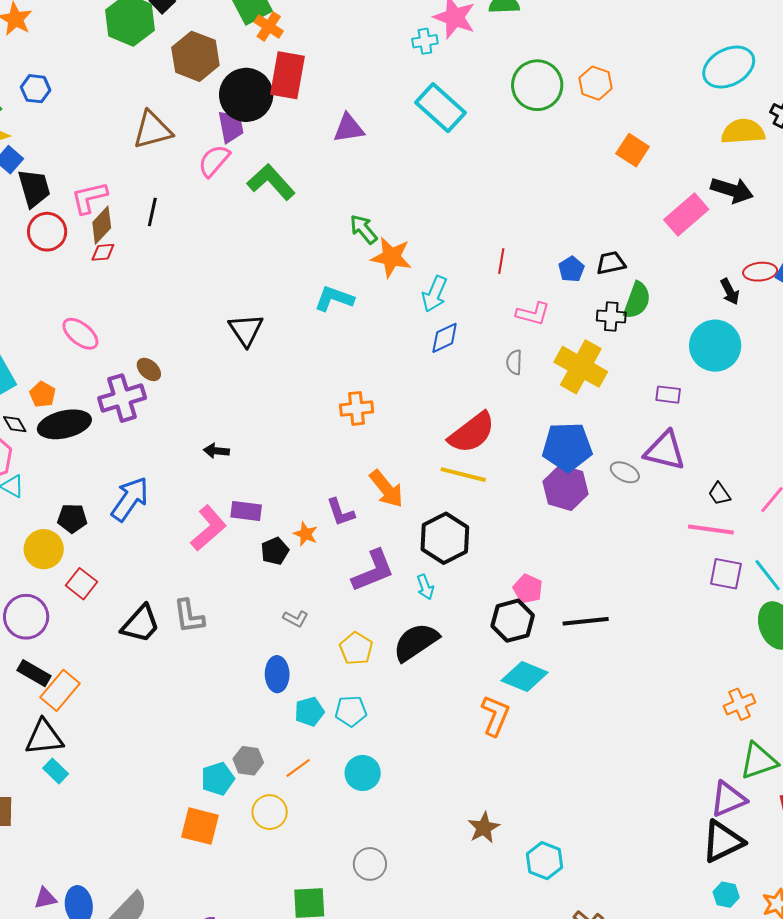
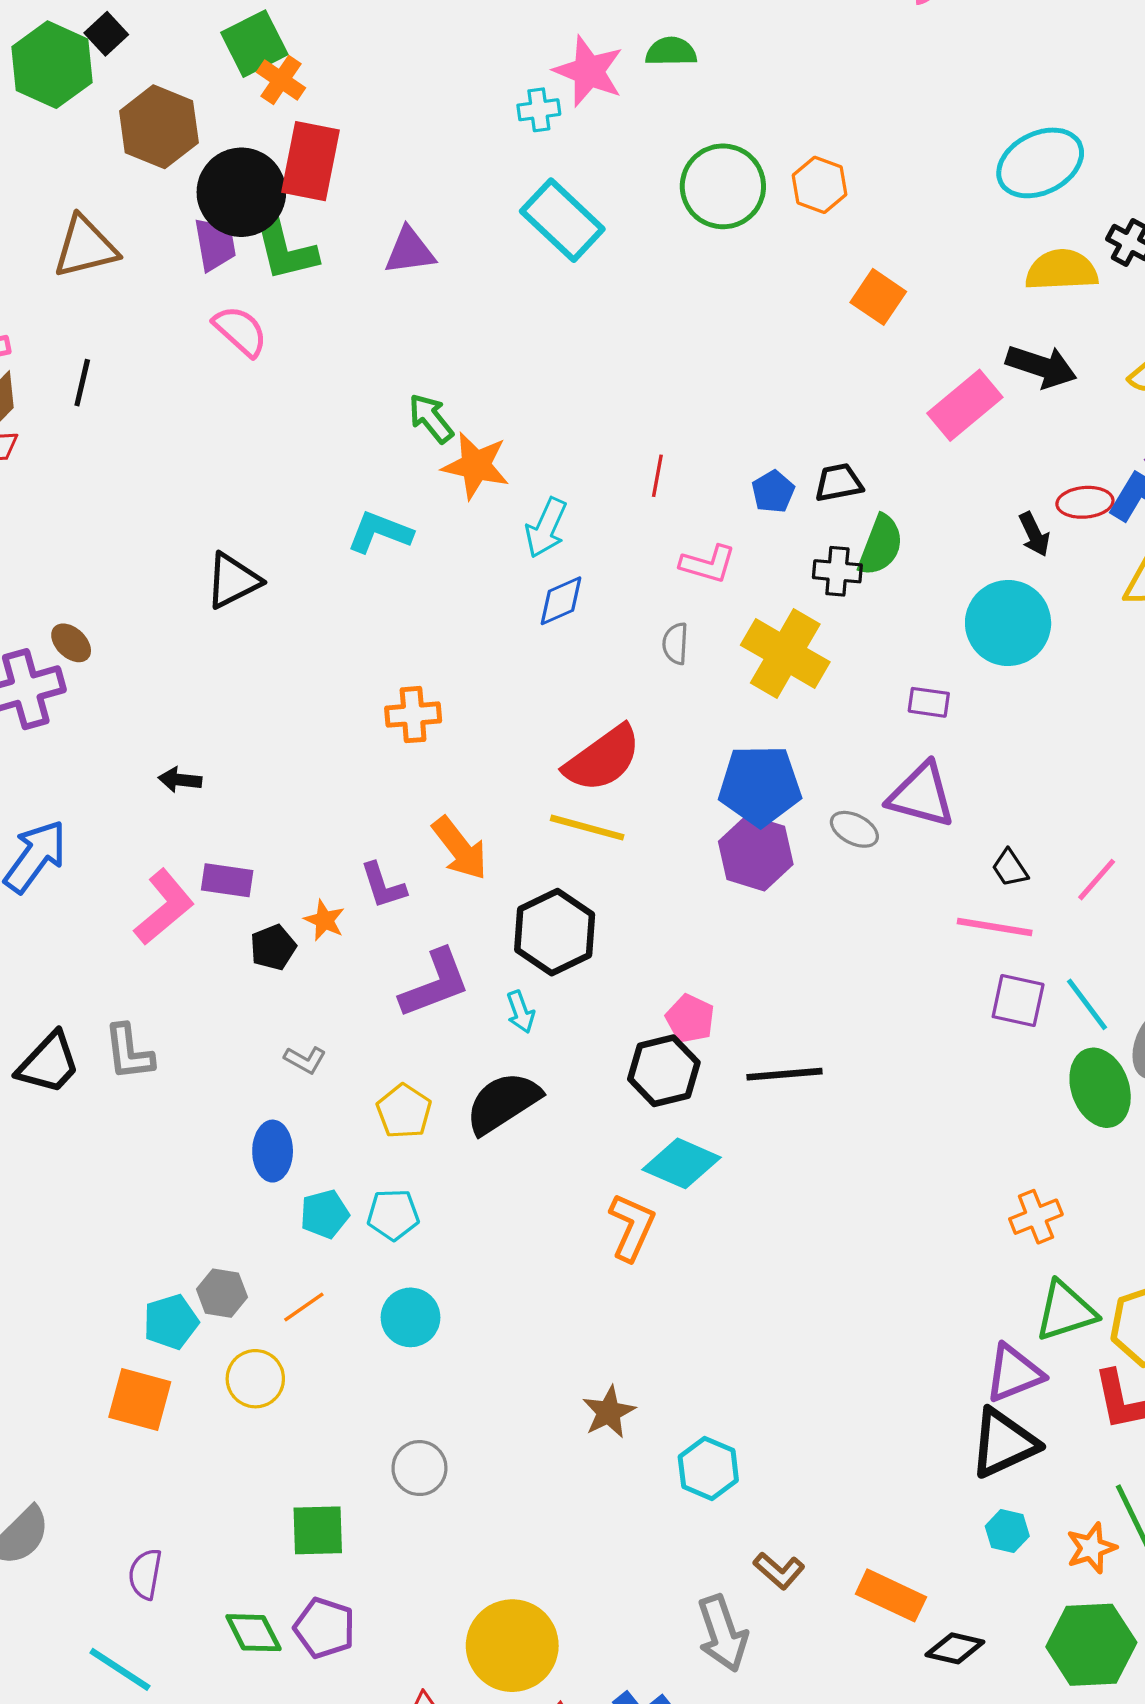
pink semicircle: (214, 161) -> (240, 331), moved, turned 90
green L-shape: (271, 182) -> (284, 247), moved, turned -153
black triangle: (246, 330) -> (233, 581), turned 36

